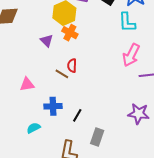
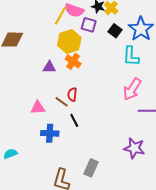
purple triangle: (47, 41) -> (49, 67), turned -48
pink triangle: (27, 84) -> (38, 108), moved
black line: (77, 115) -> (74, 120), moved, turned -64
cyan semicircle: (33, 128) -> (10, 154), moved

